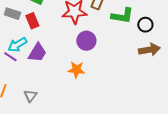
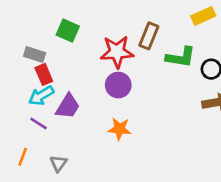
red rectangle: (32, 21) -> (44, 74), moved
purple circle: (86, 41) -> (118, 85), moved
purple line: (10, 57) -> (39, 124), moved

